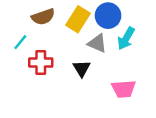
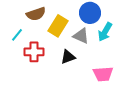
yellow rectangle: (78, 19) -> (58, 26), moved
black triangle: (82, 68) -> (68, 57), turned 42

